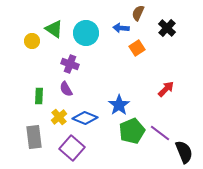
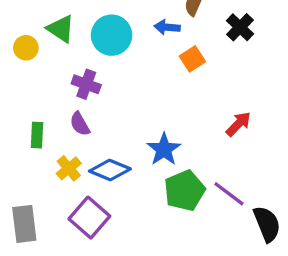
gray rectangle: (34, 137) -> (24, 224), moved

